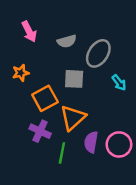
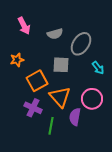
orange triangle: (73, 118) -> (60, 97), turned -30
pink circle: (119, 144) -> (92, 99), moved

